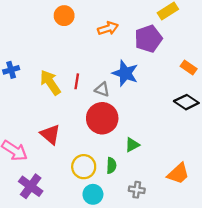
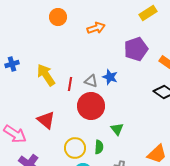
purple pentagon: (148, 39) -> (136, 49), moved
blue star: (125, 73) -> (110, 77), moved, size x0.7
red line: (77, 81) -> (70, 84), moved
green triangle: (132, 145) -> (117, 129), turned -40

